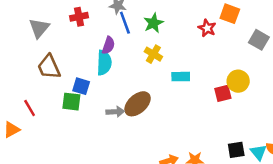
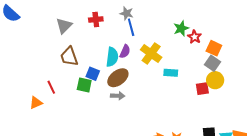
orange square: (230, 14) -> (214, 48), moved
green star: (153, 23) -> (181, 28), moved
gray square: (259, 40) -> (212, 63), moved
purple semicircle: (108, 45) -> (125, 51), moved
yellow cross: (153, 54) -> (151, 53), size x1.5
brown ellipse: (138, 104) -> (118, 78), moved

